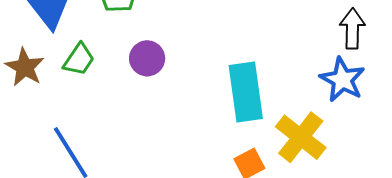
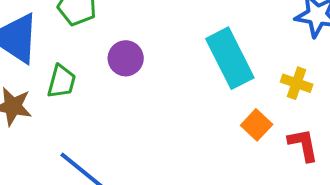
yellow cross: (301, 137) -> (297, 83), size x0.6

